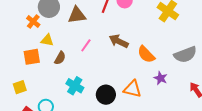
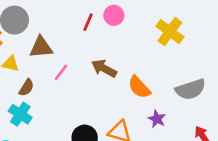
brown triangle: (77, 15) -> (41, 47), moved
cyan cross: (75, 86) -> (20, 114), moved

